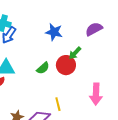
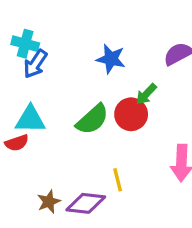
green semicircle: (43, 68) -> (92, 119), size x1.5

